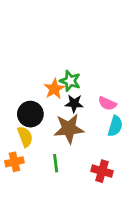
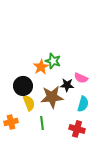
black star: (74, 103) -> (67, 85), moved
cyan semicircle: (115, 126) -> (83, 104), moved
yellow semicircle: (25, 137) -> (29, 103), moved

